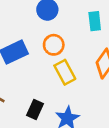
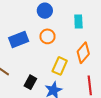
yellow rectangle: (65, 72) -> (60, 66), moved, turned 48

